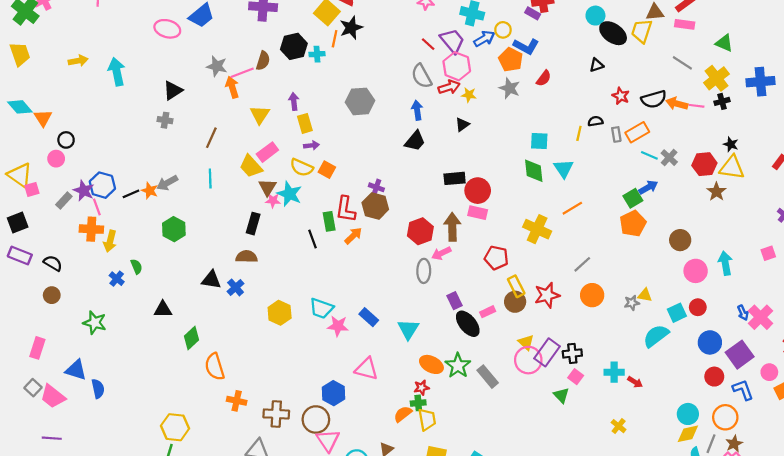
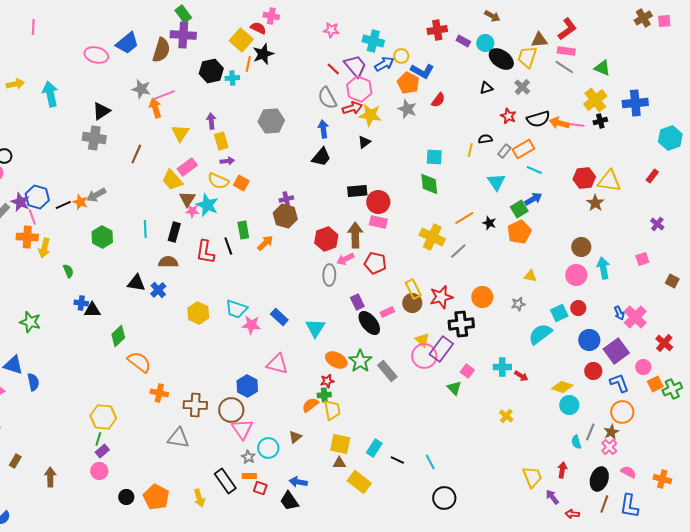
purple rectangle: (533, 13) -> (463, 41), moved
brown semicircle: (263, 61) -> (161, 50), moved, size x1.4
gray line: (682, 63) -> (564, 67), moved
yellow star: (469, 95) -> (370, 115), size x1.6
gray cross: (165, 120) -> (94, 138), size x1.6
gray rectangle: (616, 134) -> (504, 151), turned 48
black star: (731, 144) -> (489, 223), moved
gray cross: (669, 158) -> (522, 87), moved
cyan triangle: (564, 169) -> (496, 182), moved
cyan line: (210, 178) -> (145, 229), moved
purple cross: (376, 187) -> (286, 199), turned -32
red L-shape: (346, 209) -> (205, 252), moved
brown circle: (680, 240) -> (581, 247), moved
red pentagon: (496, 258) -> (375, 263), moved
gray line: (582, 264) -> (458, 251), moved
blue cross: (117, 279) -> (81, 303), moved, turned -32
yellow triangle: (645, 295) -> (530, 276), moved
black cross: (572, 353) -> (461, 324), moved, size x1.4
orange semicircle: (215, 367) -> (139, 362), turned 145
orange circle: (725, 417) -> (622, 412), moved
yellow diamond: (688, 434) -> (562, 387), moved, turned 30

